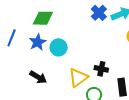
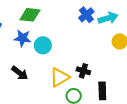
blue star: (38, 42) -> (22, 38), turned 30

